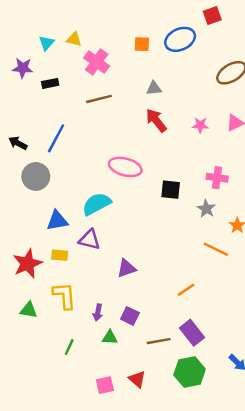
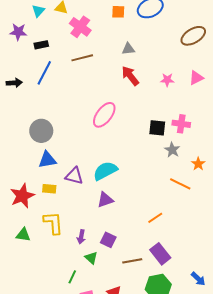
blue line: (56, 138) -> (44, 73), moved
black arrow: (18, 143) -> (14, 83), moved, turned 147
pink ellipse: (125, 167) -> (104, 115), turned -68
gray circle: (36, 176) -> (41, 131), moved
black square: (171, 190) -> (157, 128), moved
cyan semicircle: (97, 204) -> (105, 171), moved
green triangle: (110, 337) -> (91, 258), turned 40
green line: (69, 347) -> (72, 277), moved

